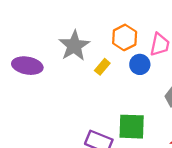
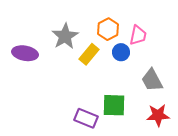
yellow rectangle: (102, 67) -> (89, 54), size x1.5

